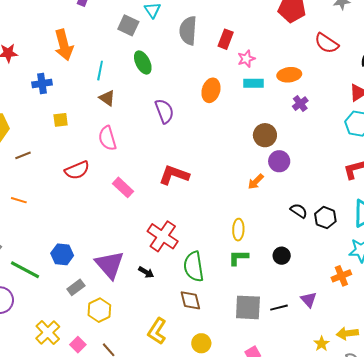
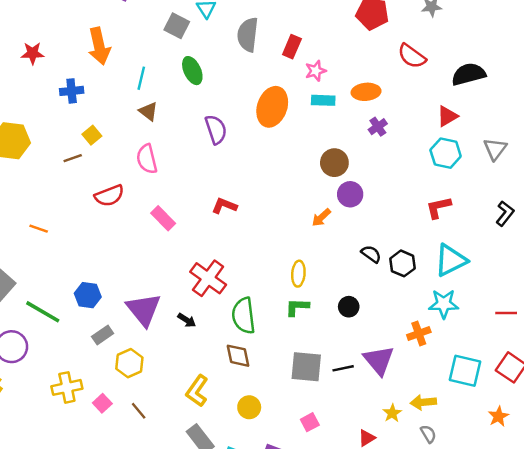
orange ellipse: (211, 90) -> (272, 107), size x1.4
yellow square: (61, 120) -> (92, 135), turned -35
brown line: (23, 155) -> (73, 158), moved
red L-shape: (174, 175) -> (224, 206), size x0.7
purple triangle: (309, 300) -> (379, 360), size x1.6
yellow cross: (48, 333) -> (67, 387), turned 30

